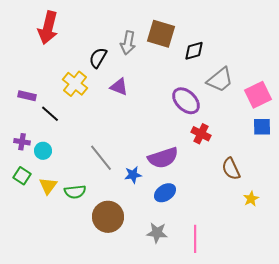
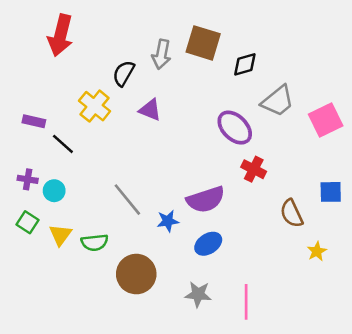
blue square: (262, 127) -> (331, 192), moved

